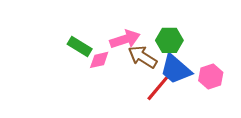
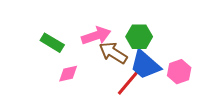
pink diamond: (99, 60) -> (68, 74), moved

